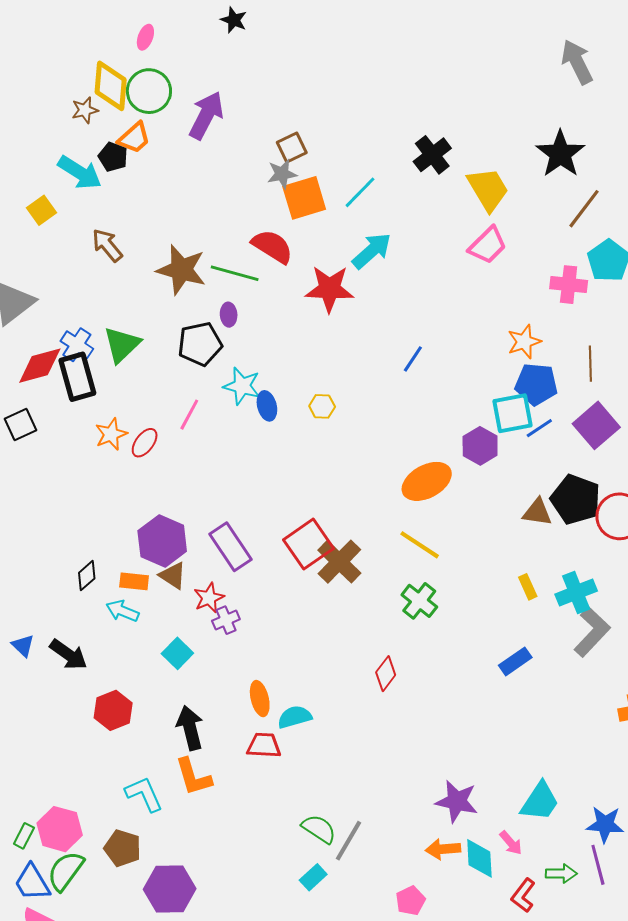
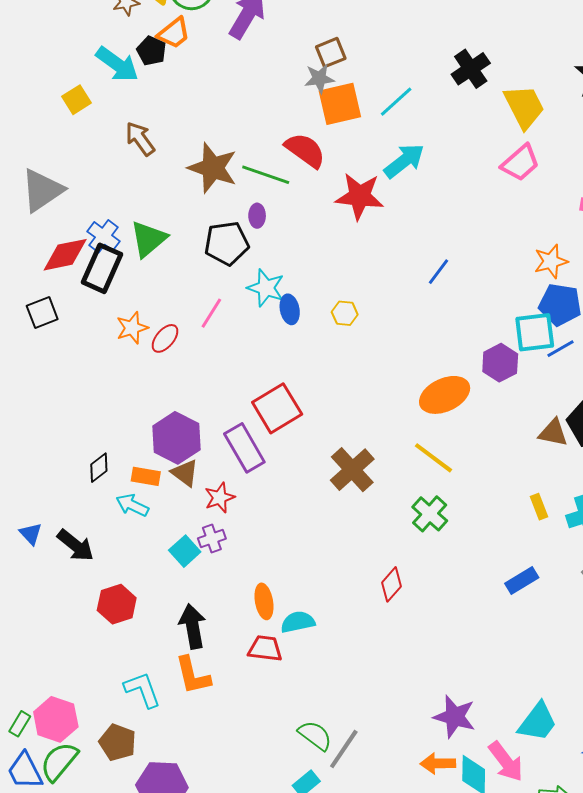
black rectangle: (77, 377) -> (102, 268), turned 36
red square: (308, 544) -> (277, 408), moved
purple cross: (226, 620) -> (212, 539), moved
pink arrow: (511, 843) -> (506, 762), size x1.6

